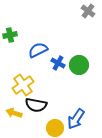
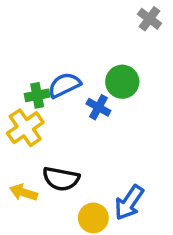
green cross: (10, 35) -> (37, 95), moved
green circle: (79, 65) -> (122, 82), moved
yellow cross: (23, 85) -> (25, 128), moved

